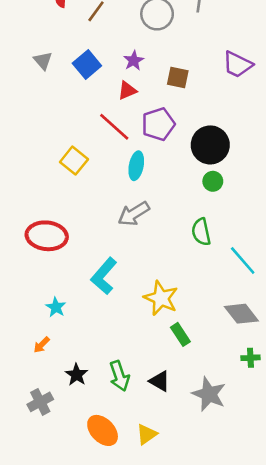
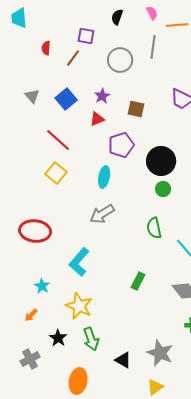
red line: (114, 127) -> (58, 140), moved
yellow star: (161, 298) -> (79, 306), moved
green rectangle: (180, 334) -> (138, 281), moved, turned 60
black triangle: (160, 381) -> (123, 360), moved
orange ellipse: (103, 430) -> (78, 381), turned 55
yellow triangle: (147, 434) -> (155, 387), moved

